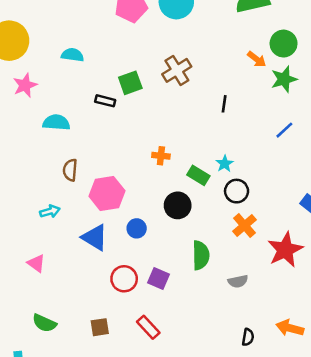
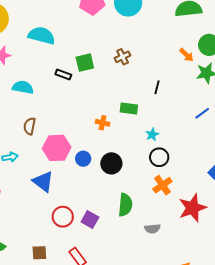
cyan semicircle: (72, 55) -> (42, 35), size x1.5
brown cross: (177, 70) -> (123, 57), size x0.7
green rectangle: (198, 175) -> (129, 109), moved, turned -30
blue circle: (137, 228) -> (83, 159), moved

